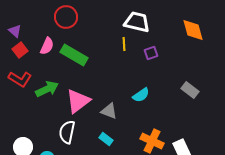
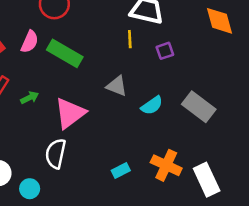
green arrow: (47, 89) -> (30, 98), size x0.6
gray rectangle: (190, 90) -> (199, 107), moved, size x1.4
gray triangle: (109, 111) -> (117, 86), moved
cyan rectangle: (106, 139) -> (121, 170), moved, turned -64

